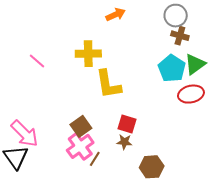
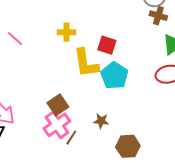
yellow cross: (88, 54) -> (66, 32), size x0.7
cyan pentagon: (172, 68) -> (114, 76), moved
red square: (127, 124) -> (107, 45), moved

